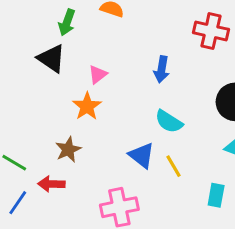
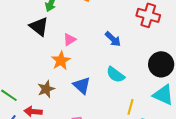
blue arrow: (162, 69) -> (113, 39), turned -60
blue triangle: (142, 155) -> (82, 85), moved
yellow line: (173, 166) -> (130, 107), moved, turned 42

